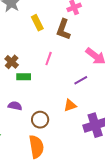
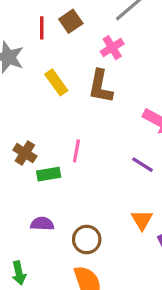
pink line: (49, 59) -> (76, 151), moved
purple line: (81, 80) -> (142, 165), turned 72
orange triangle: (70, 105) -> (142, 220), moved, turned -32

